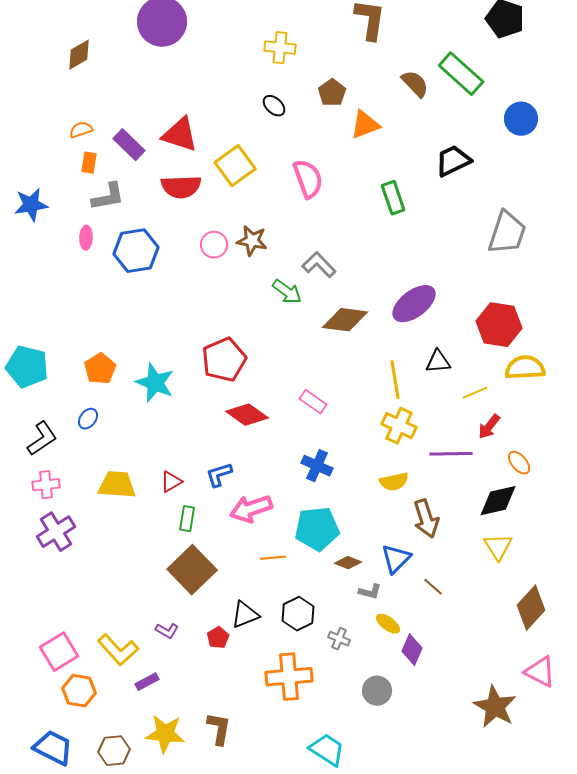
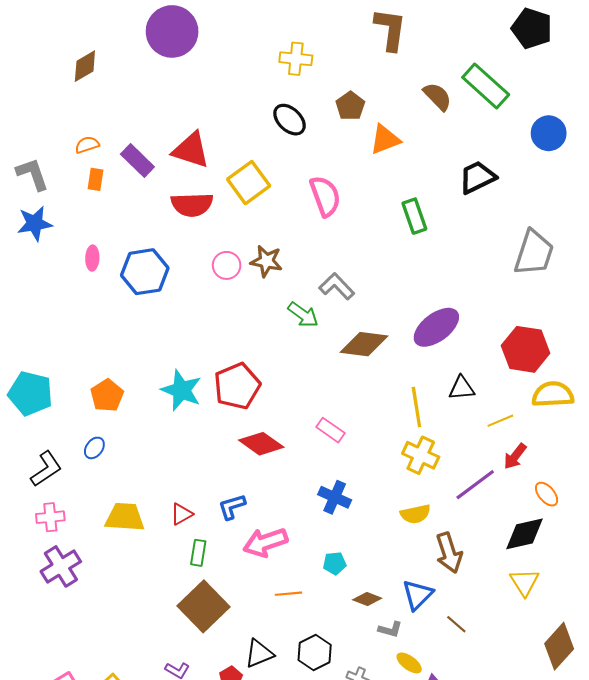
black ellipse: (274, 106) -> (290, 120), size x1.4
gray L-shape: (108, 197) -> (33, 174), moved, turned -99
cyan star: (155, 383) -> (181, 390), moved
purple line: (451, 454) -> (475, 485), turned -36
cyan pentagon: (317, 529) -> (335, 563), size x0.5

